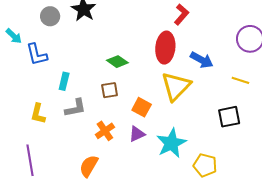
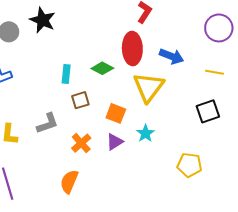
green diamond: (117, 62) -> (102, 68), moved
cyan rectangle: (64, 81) -> (66, 74), moved
cyan star: (171, 143) -> (145, 133), moved, size x0.6

